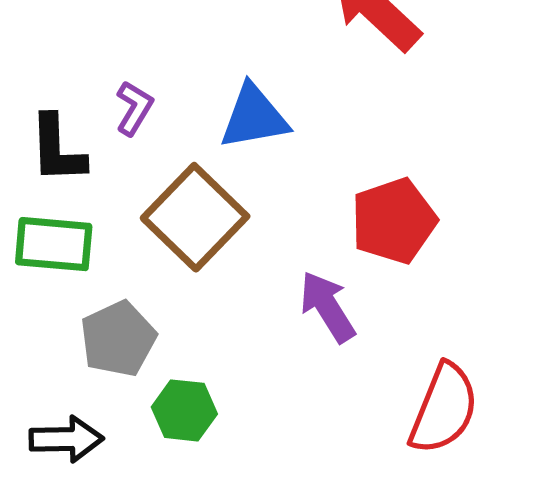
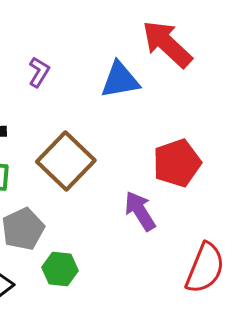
purple L-shape: (134, 108) -> (39, 72), moved
blue triangle: (254, 117) -> (120, 80), moved

